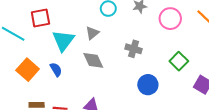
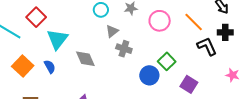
red square: (40, 18) -> (36, 17), turned -36
gray triangle: (92, 33) -> (112, 31), moved
blue circle: (148, 85) -> (149, 75), moved

